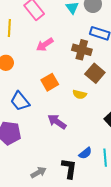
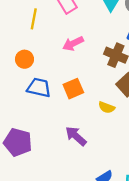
blue trapezoid: (20, 101) -> (39, 88), moved, turned 135

